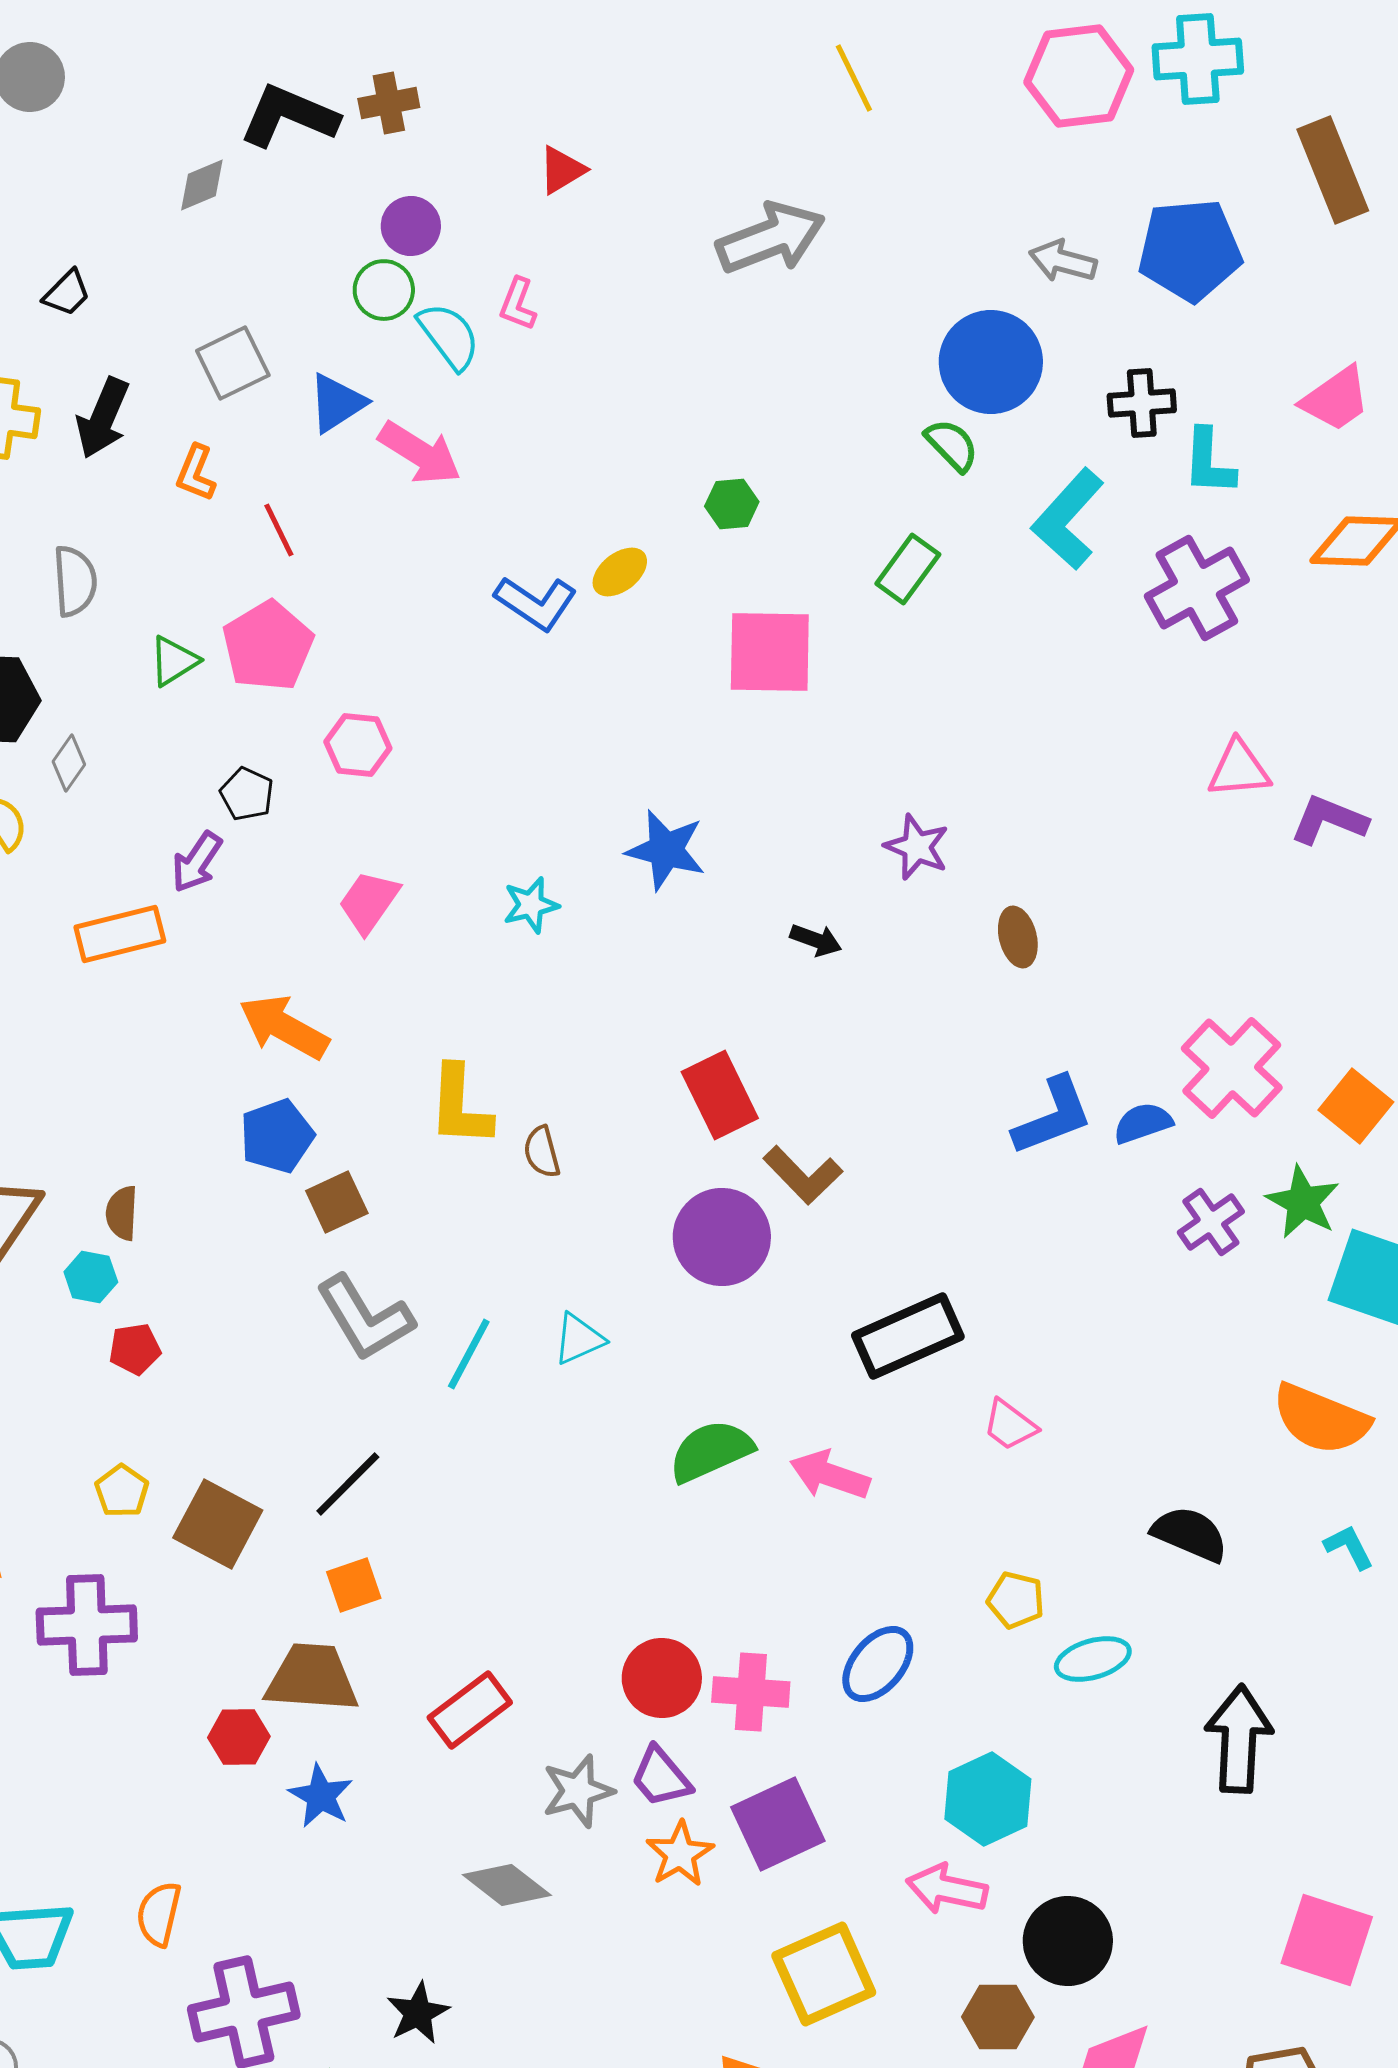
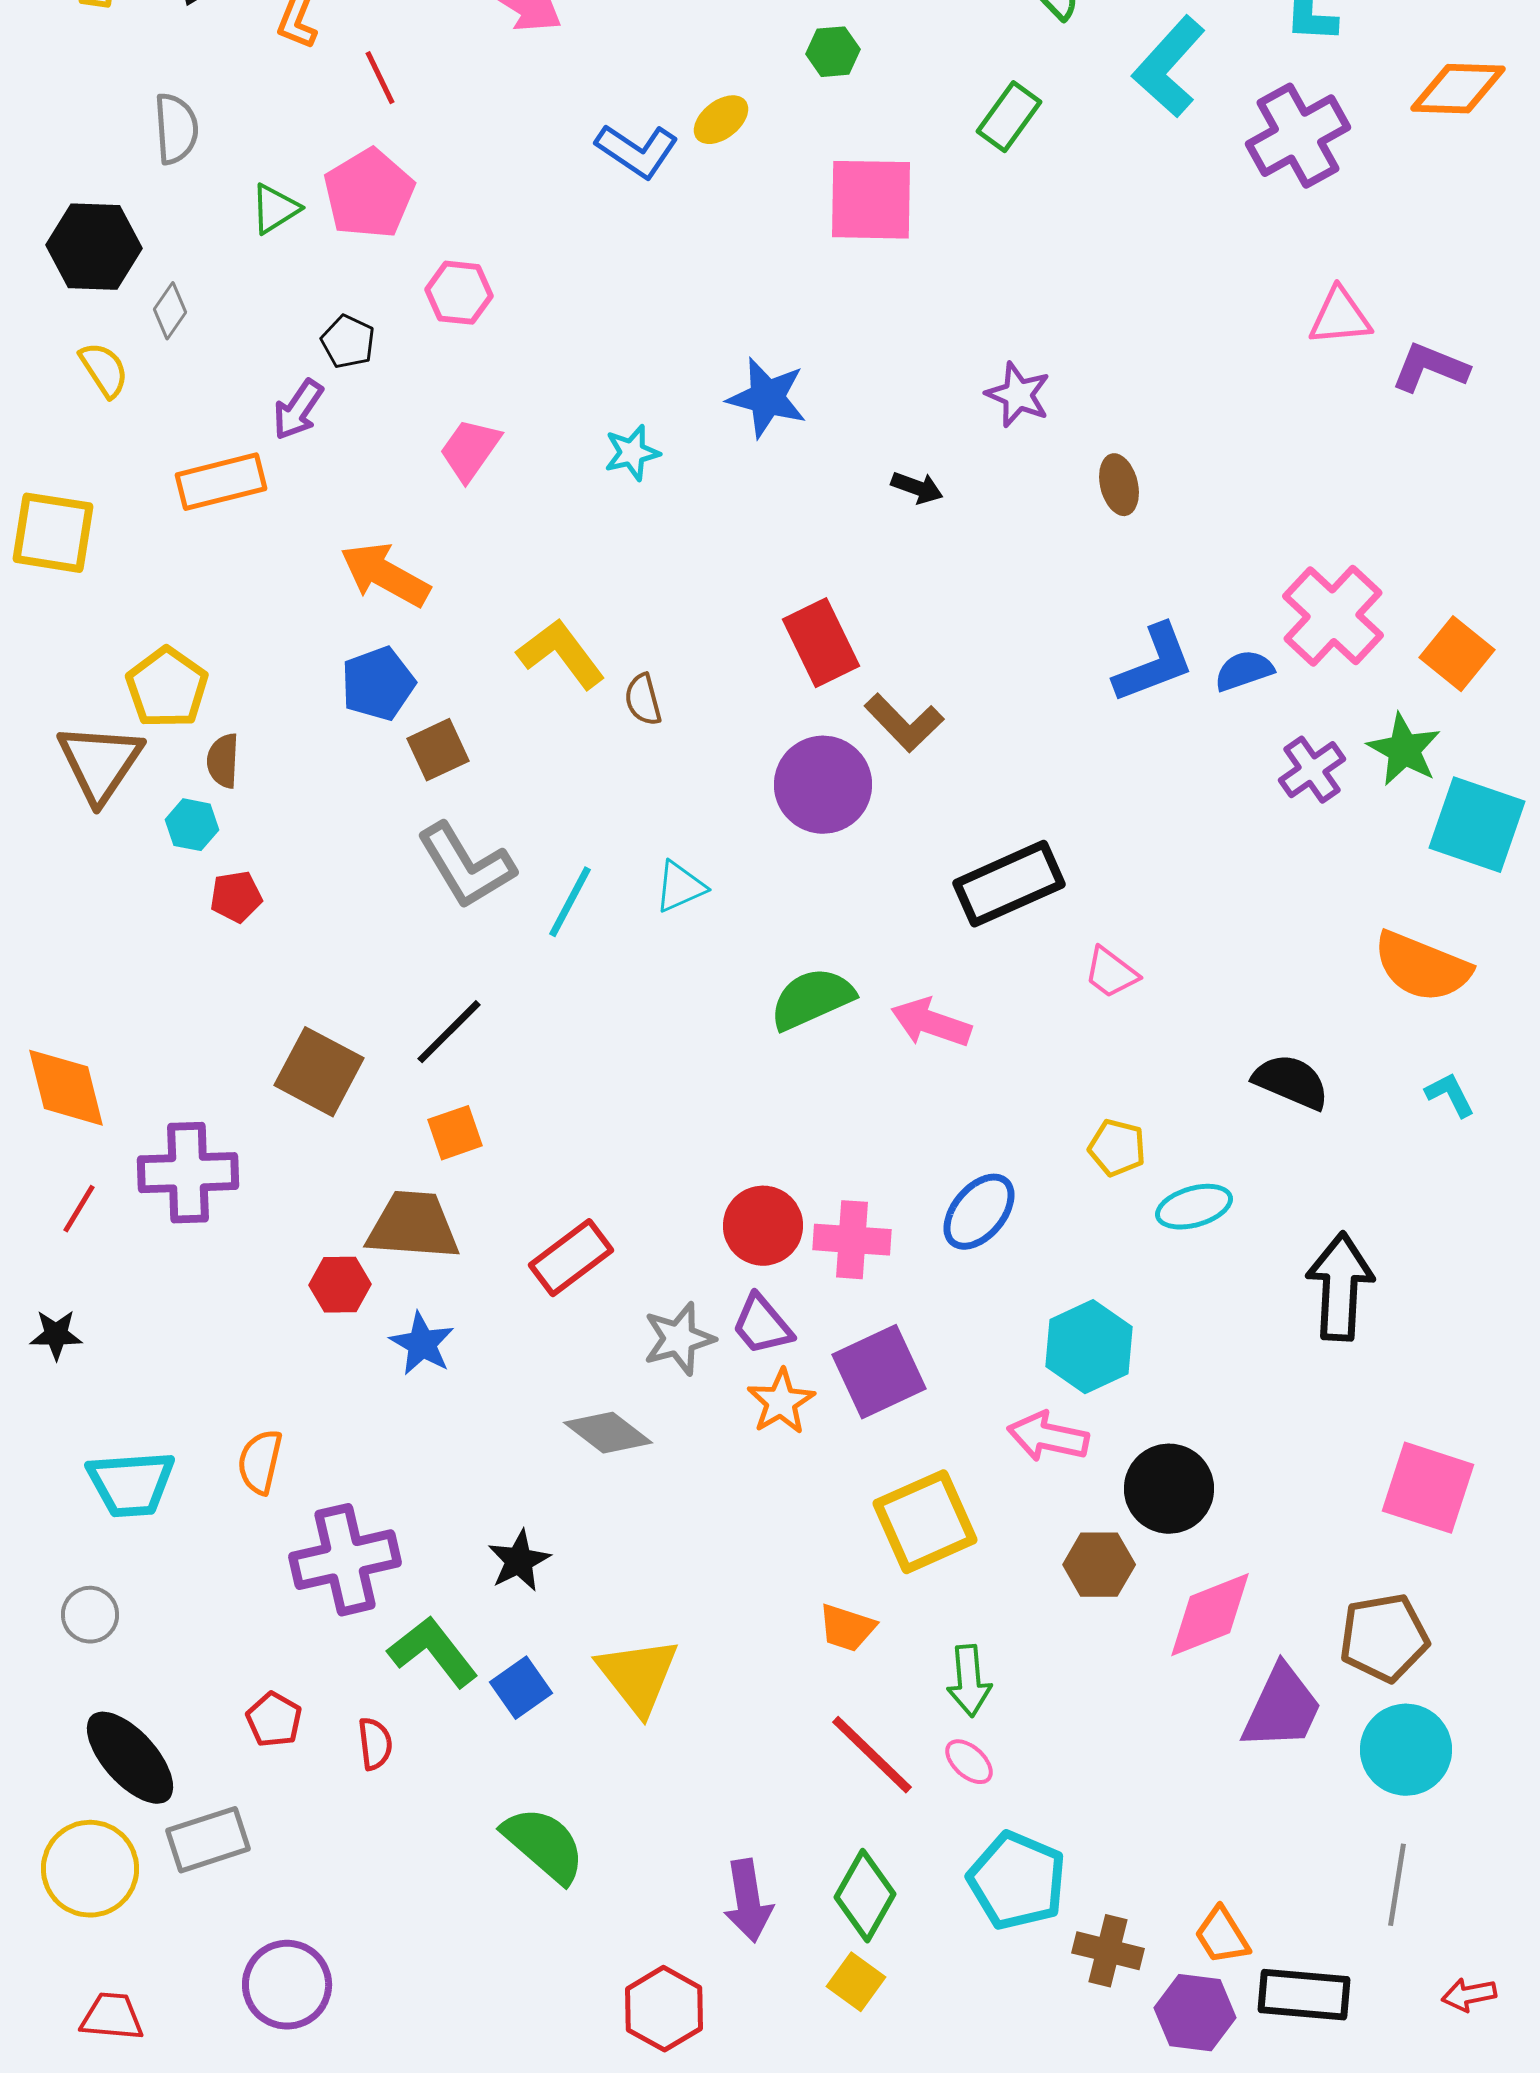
yellow L-shape: (460, 1106) -> (561, 654), turned 140
yellow pentagon: (122, 1491) -> (167, 688), moved, size x1.5

